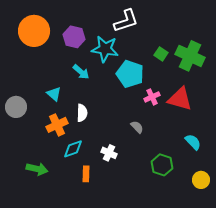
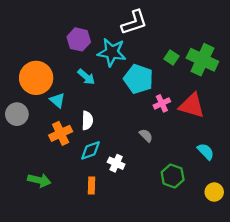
orange circle: (34, 31) -> (36, 78), moved
cyan diamond: (73, 149) -> (90, 150), moved

